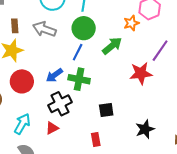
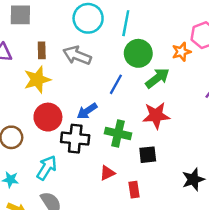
green circle: (84, 28) -> (138, 53), moved
red star: (141, 73) -> (156, 115), moved
green cross: (79, 79) -> (118, 133), moved
black cross: (60, 104) -> (75, 139), moved, turned 30
red triangle: (52, 128) -> (107, 173), moved

